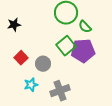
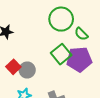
gray circle: (43, 64) -> (27, 70), moved

